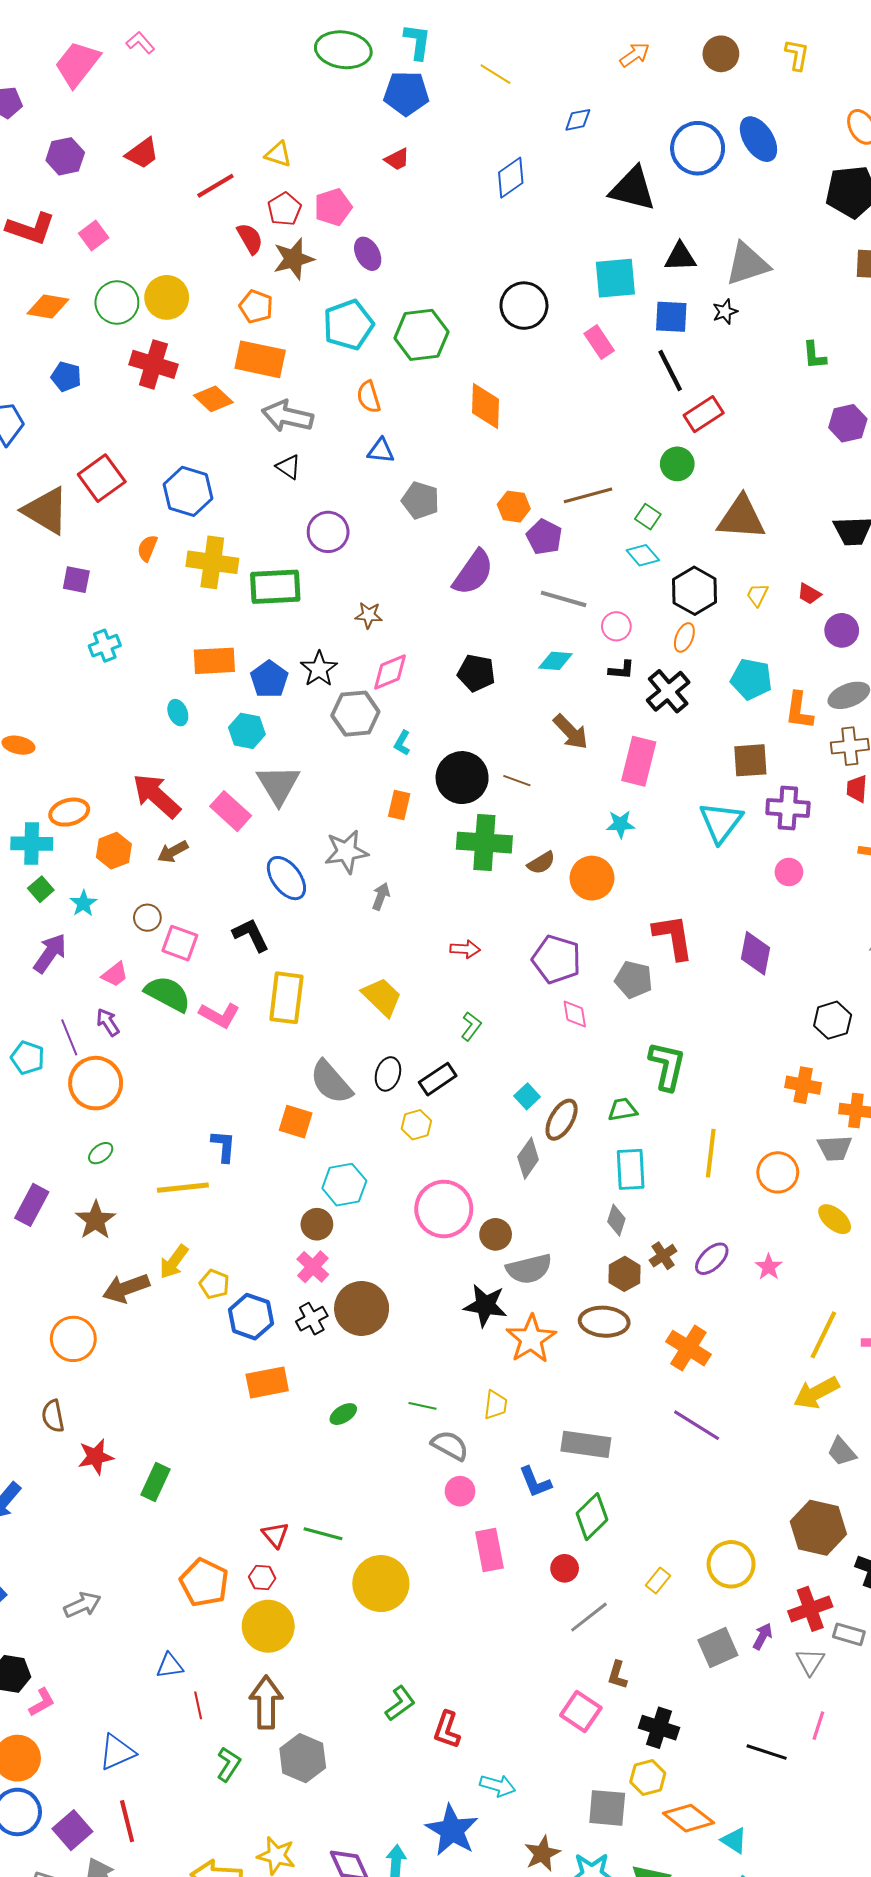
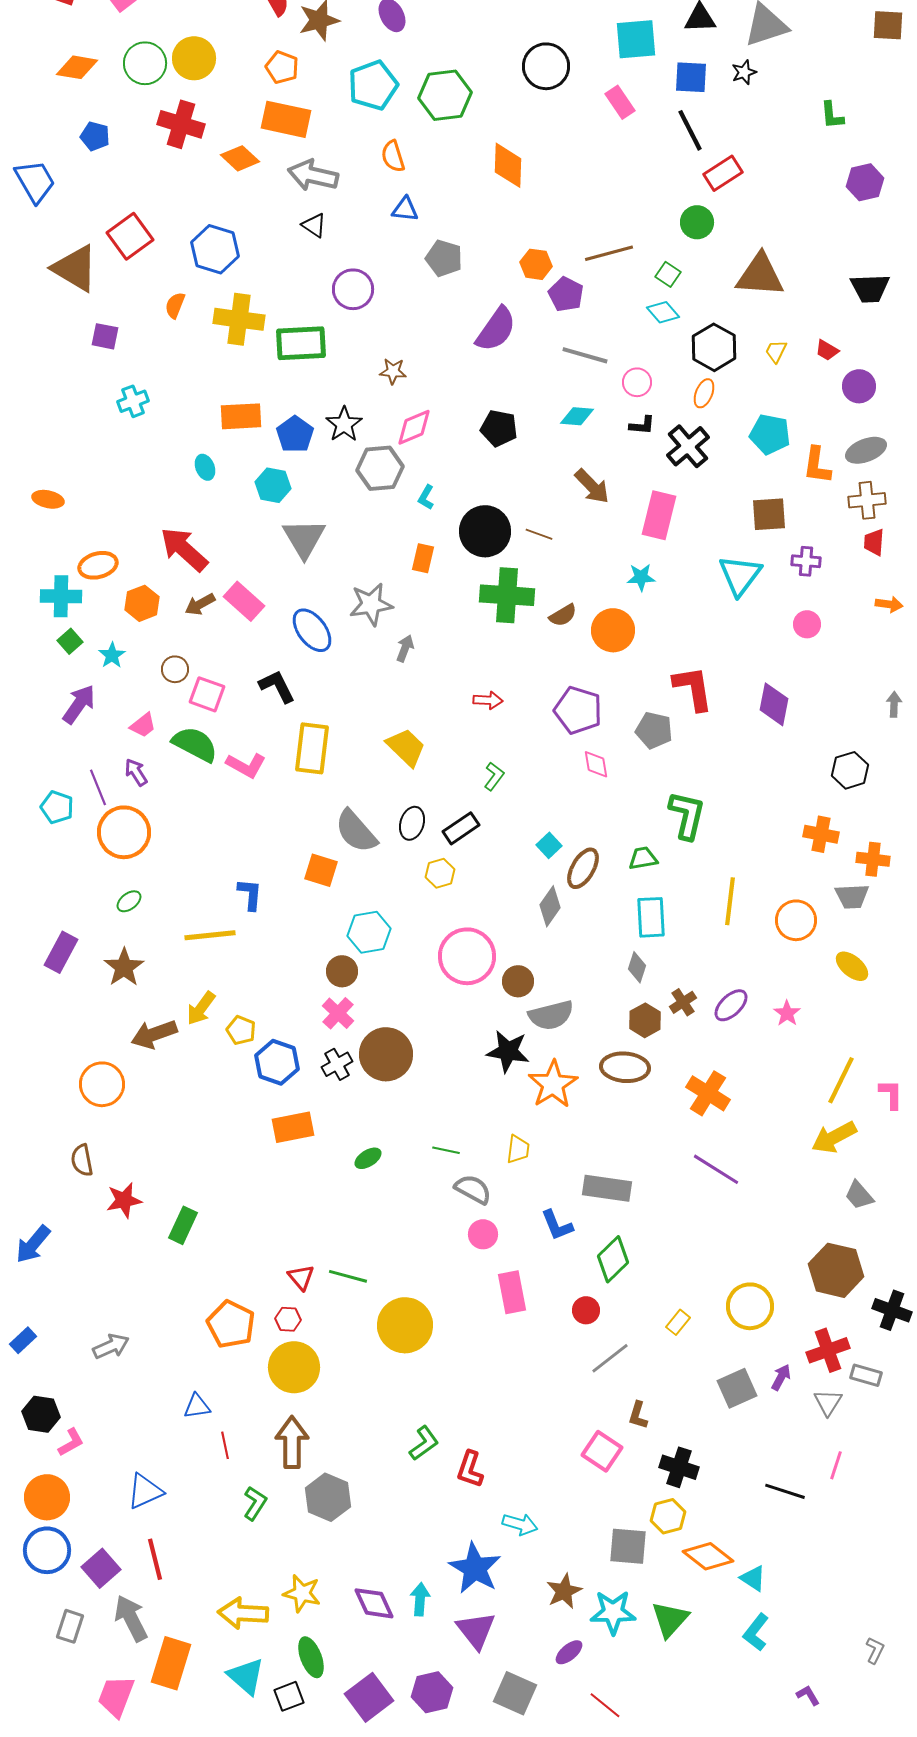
purple cross: (788, 808) -> (806, 561), size x0.7
pink rectangle: (231, 811) -> (244, 601), moved

